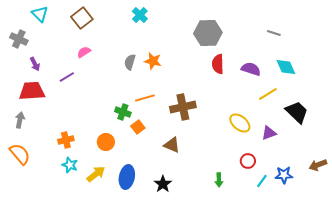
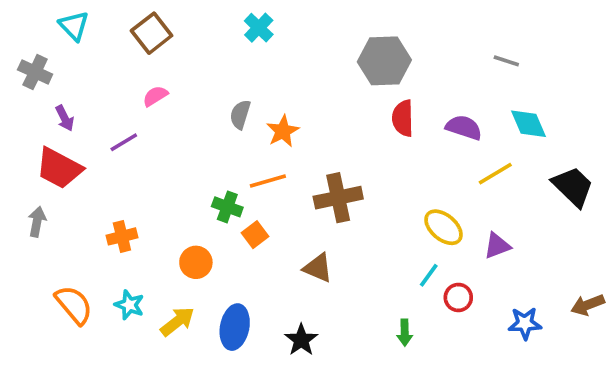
orange star: (153, 61) -> (283, 131), moved, turned 30
red trapezoid: (32, 91) -> (59, 168), turned -148
black trapezoid: (297, 112) -> (573, 187), moved
orange cross: (66, 140) -> (122, 236), moved
orange semicircle: (20, 154) -> (74, 305), moved
cyan line: (262, 181) -> (429, 275), moved

